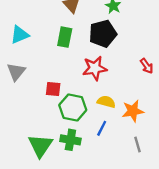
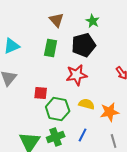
blue line: (102, 128) -> (83, 135), moved
green cross: (70, 140) -> (56, 137), turned -30

